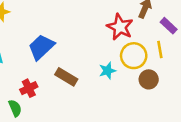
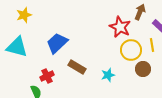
cyan star: (107, 71) -> (108, 75), moved

